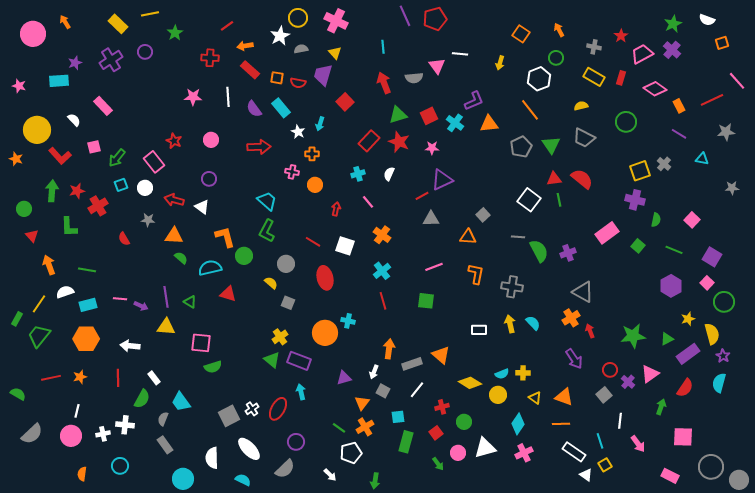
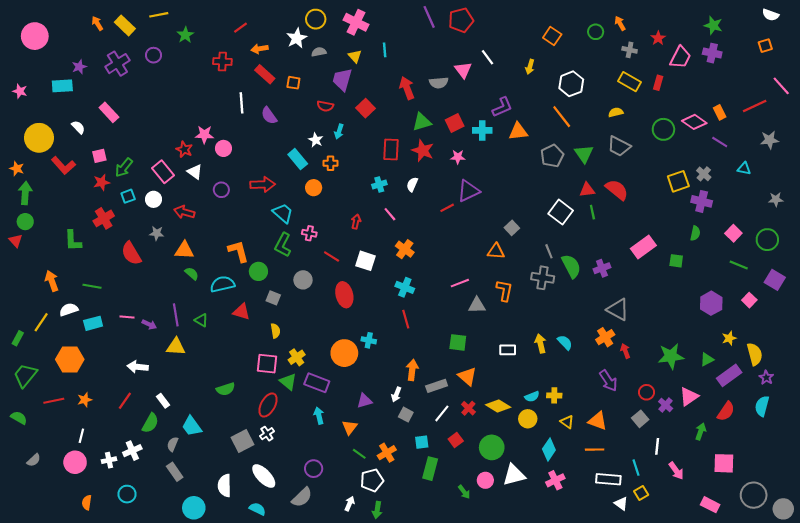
white semicircle: (707, 20) -> (771, 15), moved
orange arrow: (65, 22) -> (97, 23), moved
green star: (673, 24) -> (713, 25), turned -30
orange arrow: (559, 30) -> (620, 23), moved
cyan line: (383, 47) -> (385, 50), moved
purple cross: (672, 50) -> (712, 53), turned -30
white line: (460, 54) -> (487, 57), turned 49
pink trapezoid: (642, 54) -> (680, 57), turned 145
green circle: (556, 58) -> (596, 32), moved
red semicircle: (298, 83) -> (325, 106), moved
pink diamond: (655, 89) -> (694, 122), moved
pink star: (193, 97) -> (204, 135), moved
cyan rectangle: (281, 108) -> (298, 159), moved
cyan cross: (455, 123) -> (482, 130), turned -36
red rectangle: (369, 141) -> (391, 149), turned -40
red arrow: (259, 147) -> (263, 184), moved
pink cross: (292, 172) -> (309, 233), moved
orange circle: (315, 185) -> (314, 188), moved
green arrow: (52, 191) -> (25, 193), moved
red star: (77, 191) -> (102, 182), moved
purple cross: (635, 200) -> (702, 201), moved
white triangle: (202, 207) -> (195, 172), moved
gray triangle: (431, 219) -> (477, 305), moved
red triangle: (32, 236) -> (16, 241), moved
gray line: (518, 237) -> (549, 251), turned 64
red semicircle: (124, 239) -> (131, 253), size x1.6
green square: (638, 246) -> (676, 261), turned -32
green line: (674, 250) -> (739, 265), moved
purple square: (712, 257) -> (775, 280), moved
cyan cross: (382, 271) -> (405, 287), turned -30
yellow semicircle: (271, 283) -> (275, 331), moved, turned 40
gray cross: (512, 287) -> (543, 278), moved
green square: (426, 301) -> (458, 342), moved
green circle: (724, 302) -> (767, 240), moved
gray square: (288, 303) -> (273, 298), moved
green trapezoid: (39, 336) -> (25, 375), moved
orange hexagon: (86, 339) -> (70, 359), moved
pink square: (201, 343) -> (267, 364), moved
red line: (118, 378) -> (125, 401), turned 36
orange triangle: (362, 403) -> (350, 427), moved
red cross: (442, 407) -> (468, 408), moved, turned -32
red ellipse: (278, 409) -> (268, 405), moved
green circle: (464, 422) -> (492, 447), size x1.5
white cross: (125, 425) -> (132, 451), turned -30
red square: (436, 433) -> (456, 440), moved
gray semicircle: (32, 434) -> (34, 460), size x0.6
white rectangle: (574, 452) -> (608, 479), turned -30
white arrow: (330, 475) -> (350, 504), turned -112
green arrow: (375, 481) -> (377, 510), moved

